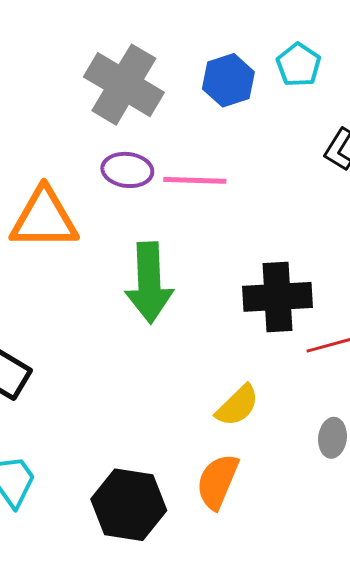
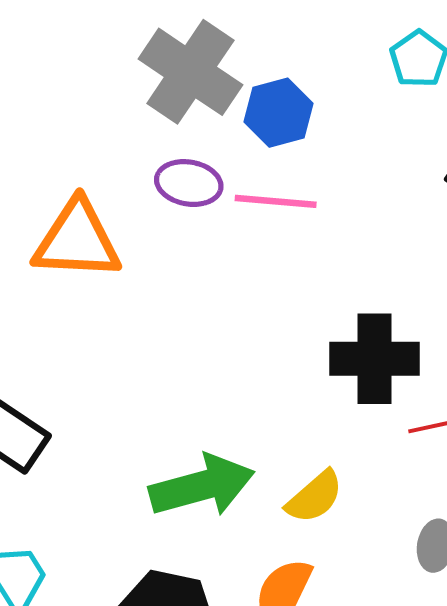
blue hexagon: (228, 80) -> (278, 113), moved
green arrow: (149, 283) -> (202, 486), moved, turned -106

